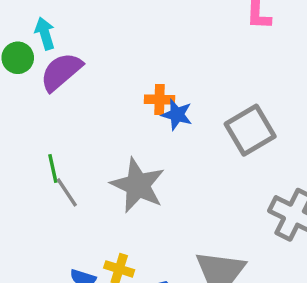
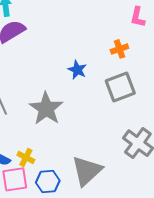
orange cross: (159, 99) -> (119, 49), moved, turned -30

